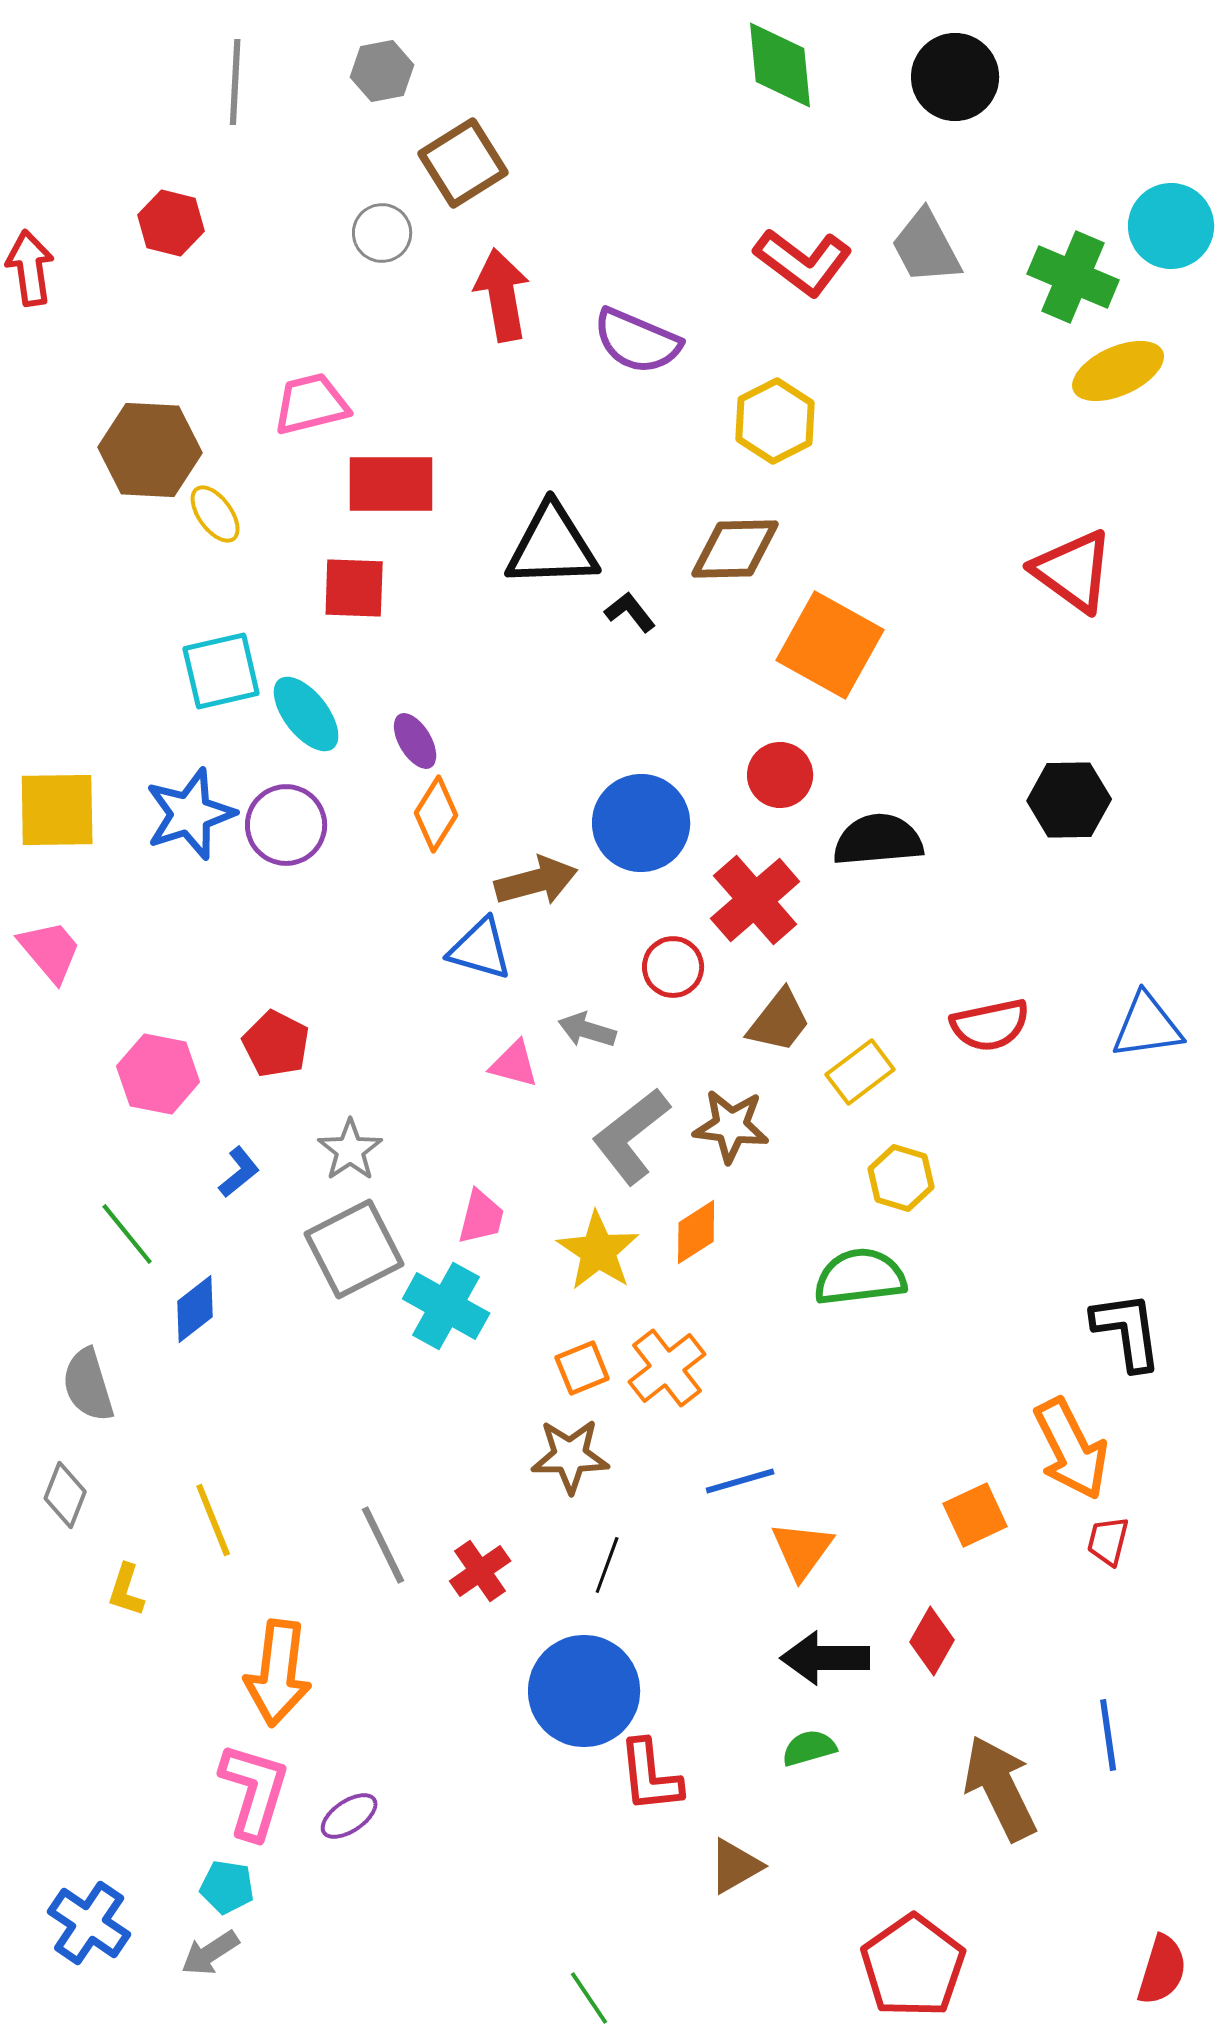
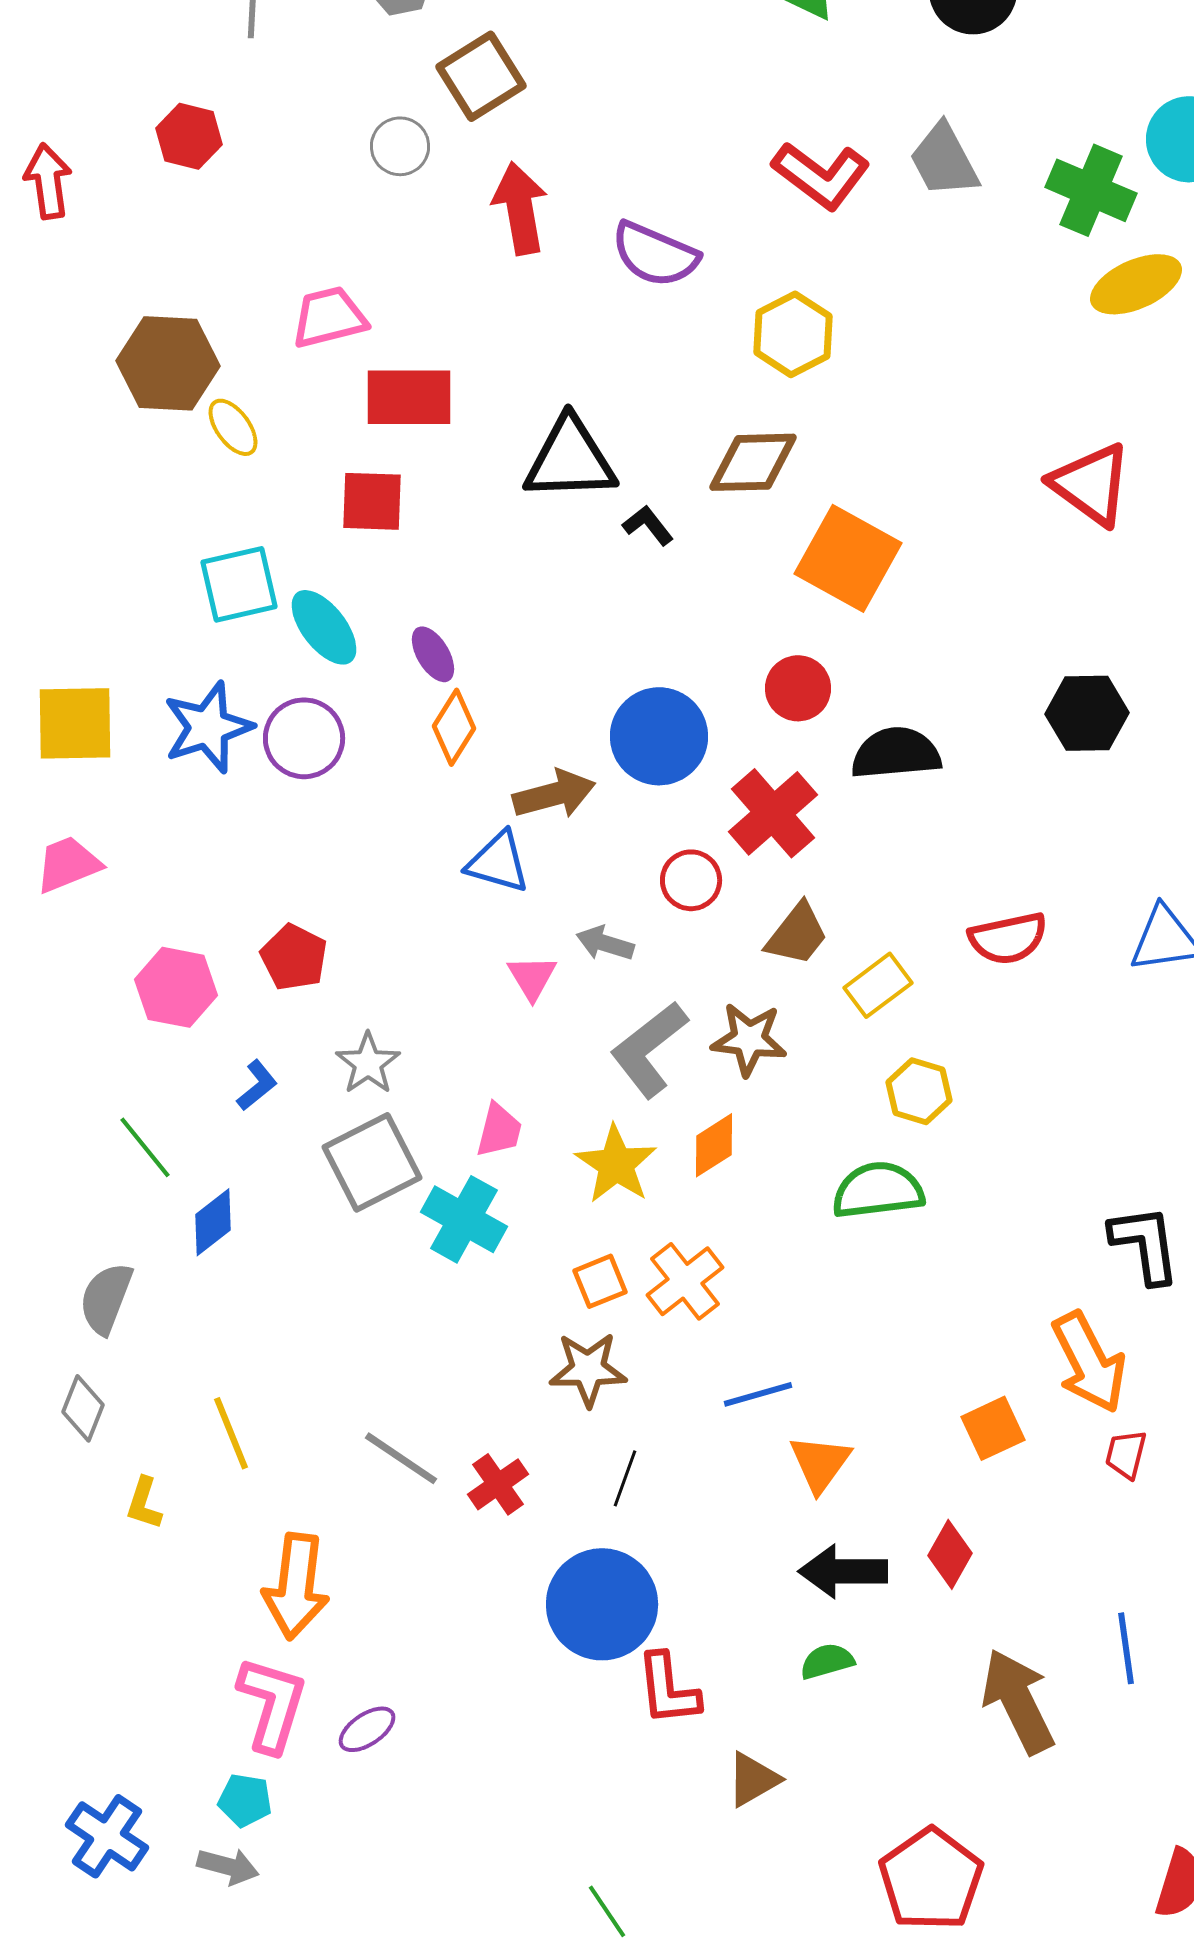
pink trapezoid: (50, 951) -> (68, 864), turned -72
pink triangle: (514, 1064) -> (532, 977), turned 44
gray semicircle: (88, 1385) -> (106, 1298), turned 38
gray line: (383, 1545) -> (401, 1458), turned -30
gray arrow: (210, 1953) -> (228, 1866), turned -132

